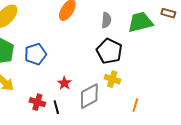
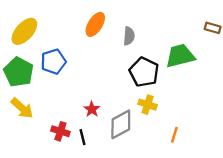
gray semicircle: (106, 20) -> (129, 36), moved
green trapezoid: (140, 22) -> (180, 56), moved
blue pentagon: (35, 54) -> (53, 62), moved

